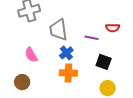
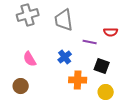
gray trapezoid: (58, 30) -> (64, 20), moved
orange cross: (68, 73) -> (78, 80), moved

